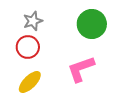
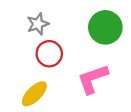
red circle: (28, 47) -> (49, 54), moved

